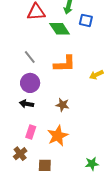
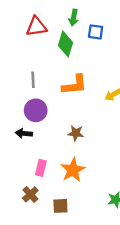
green diamond: (60, 29) -> (65, 44), turned 55
gray line: (30, 57) -> (33, 80), turned 40
black arrow: (26, 104) -> (24, 133), moved

